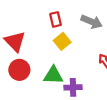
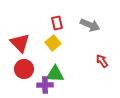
yellow square: (62, 41) -> (53, 43), moved
purple cross: (73, 87) -> (45, 85), moved

